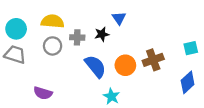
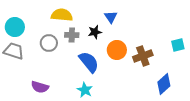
yellow semicircle: (53, 21) -> (62, 15), moved
orange circle: (125, 65) -> (117, 50), moved
blue diamond: (188, 82) -> (164, 84), moved
cyan star: (111, 96) -> (85, 90), moved

